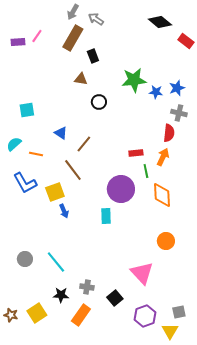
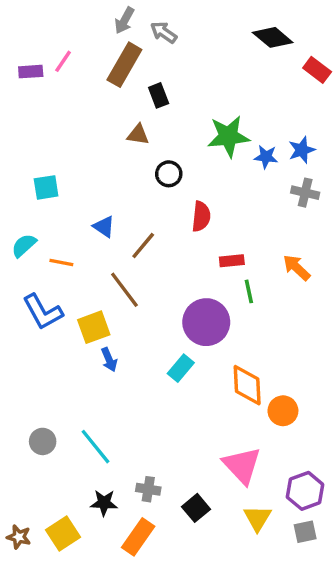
red semicircle: (169, 133) -> (201, 216), moved
orange arrow: (163, 157) -> (297, 268), moved, turned -72
orange diamond: (162, 195) -> (247, 385), moved
cyan rectangle: (106, 216) -> (181, 368), turned 42
purple hexagon: (145, 316) -> (305, 491), moved
yellow triangle: (170, 331) -> (257, 518), moved

